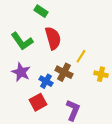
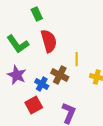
green rectangle: (41, 11) -> (37, 14), turned 32
yellow line: (81, 56) -> (77, 59), turned -32

